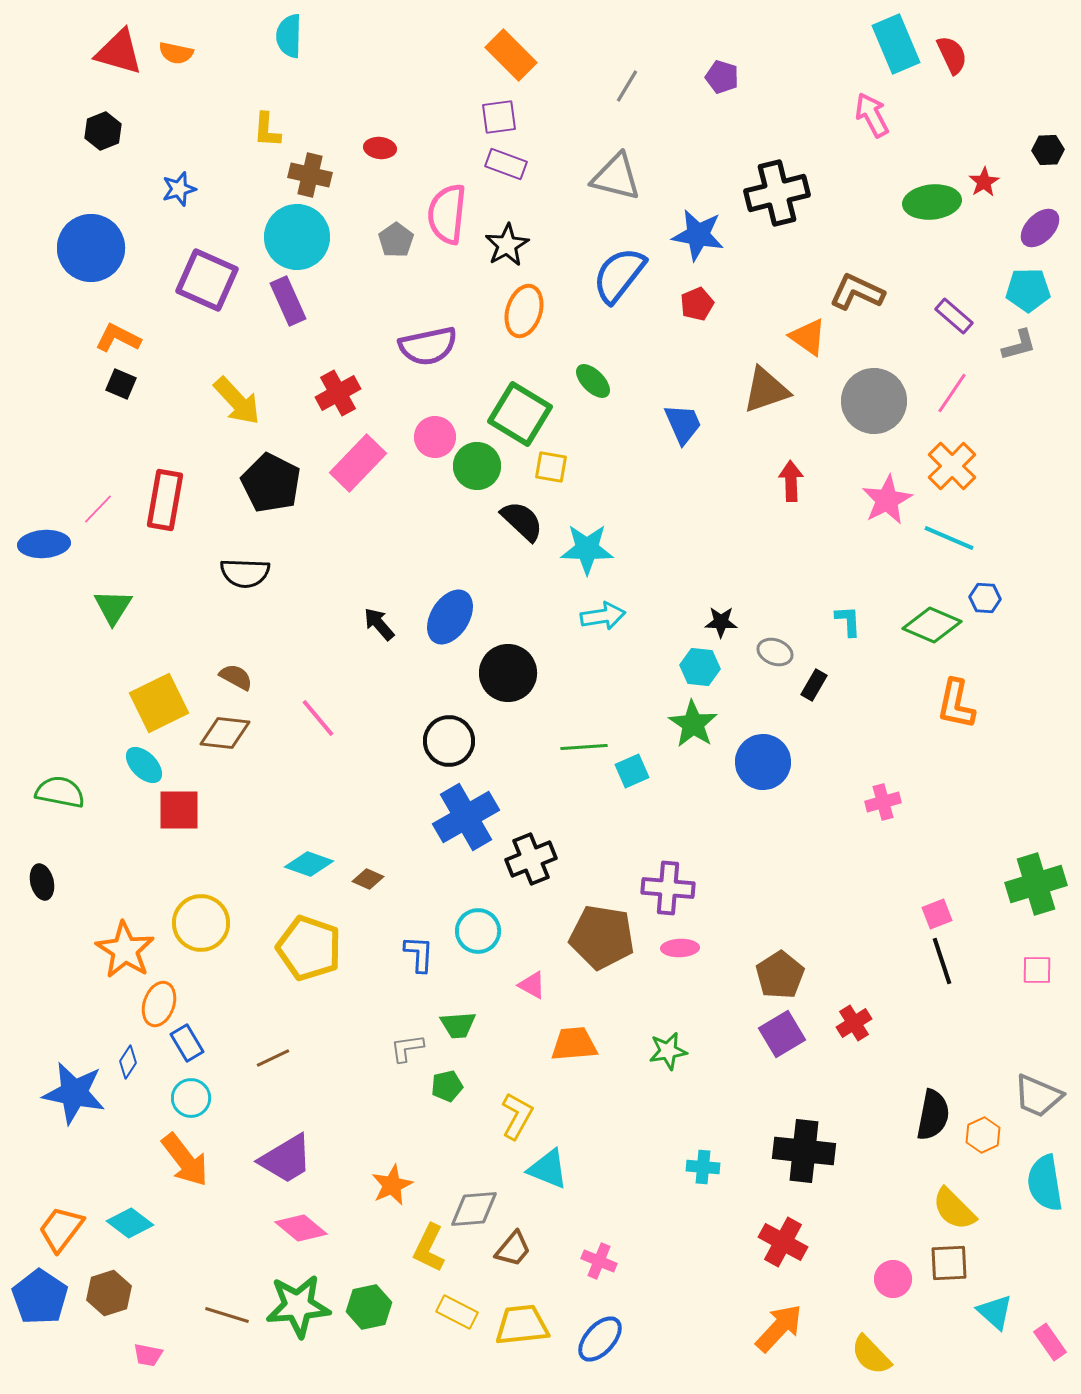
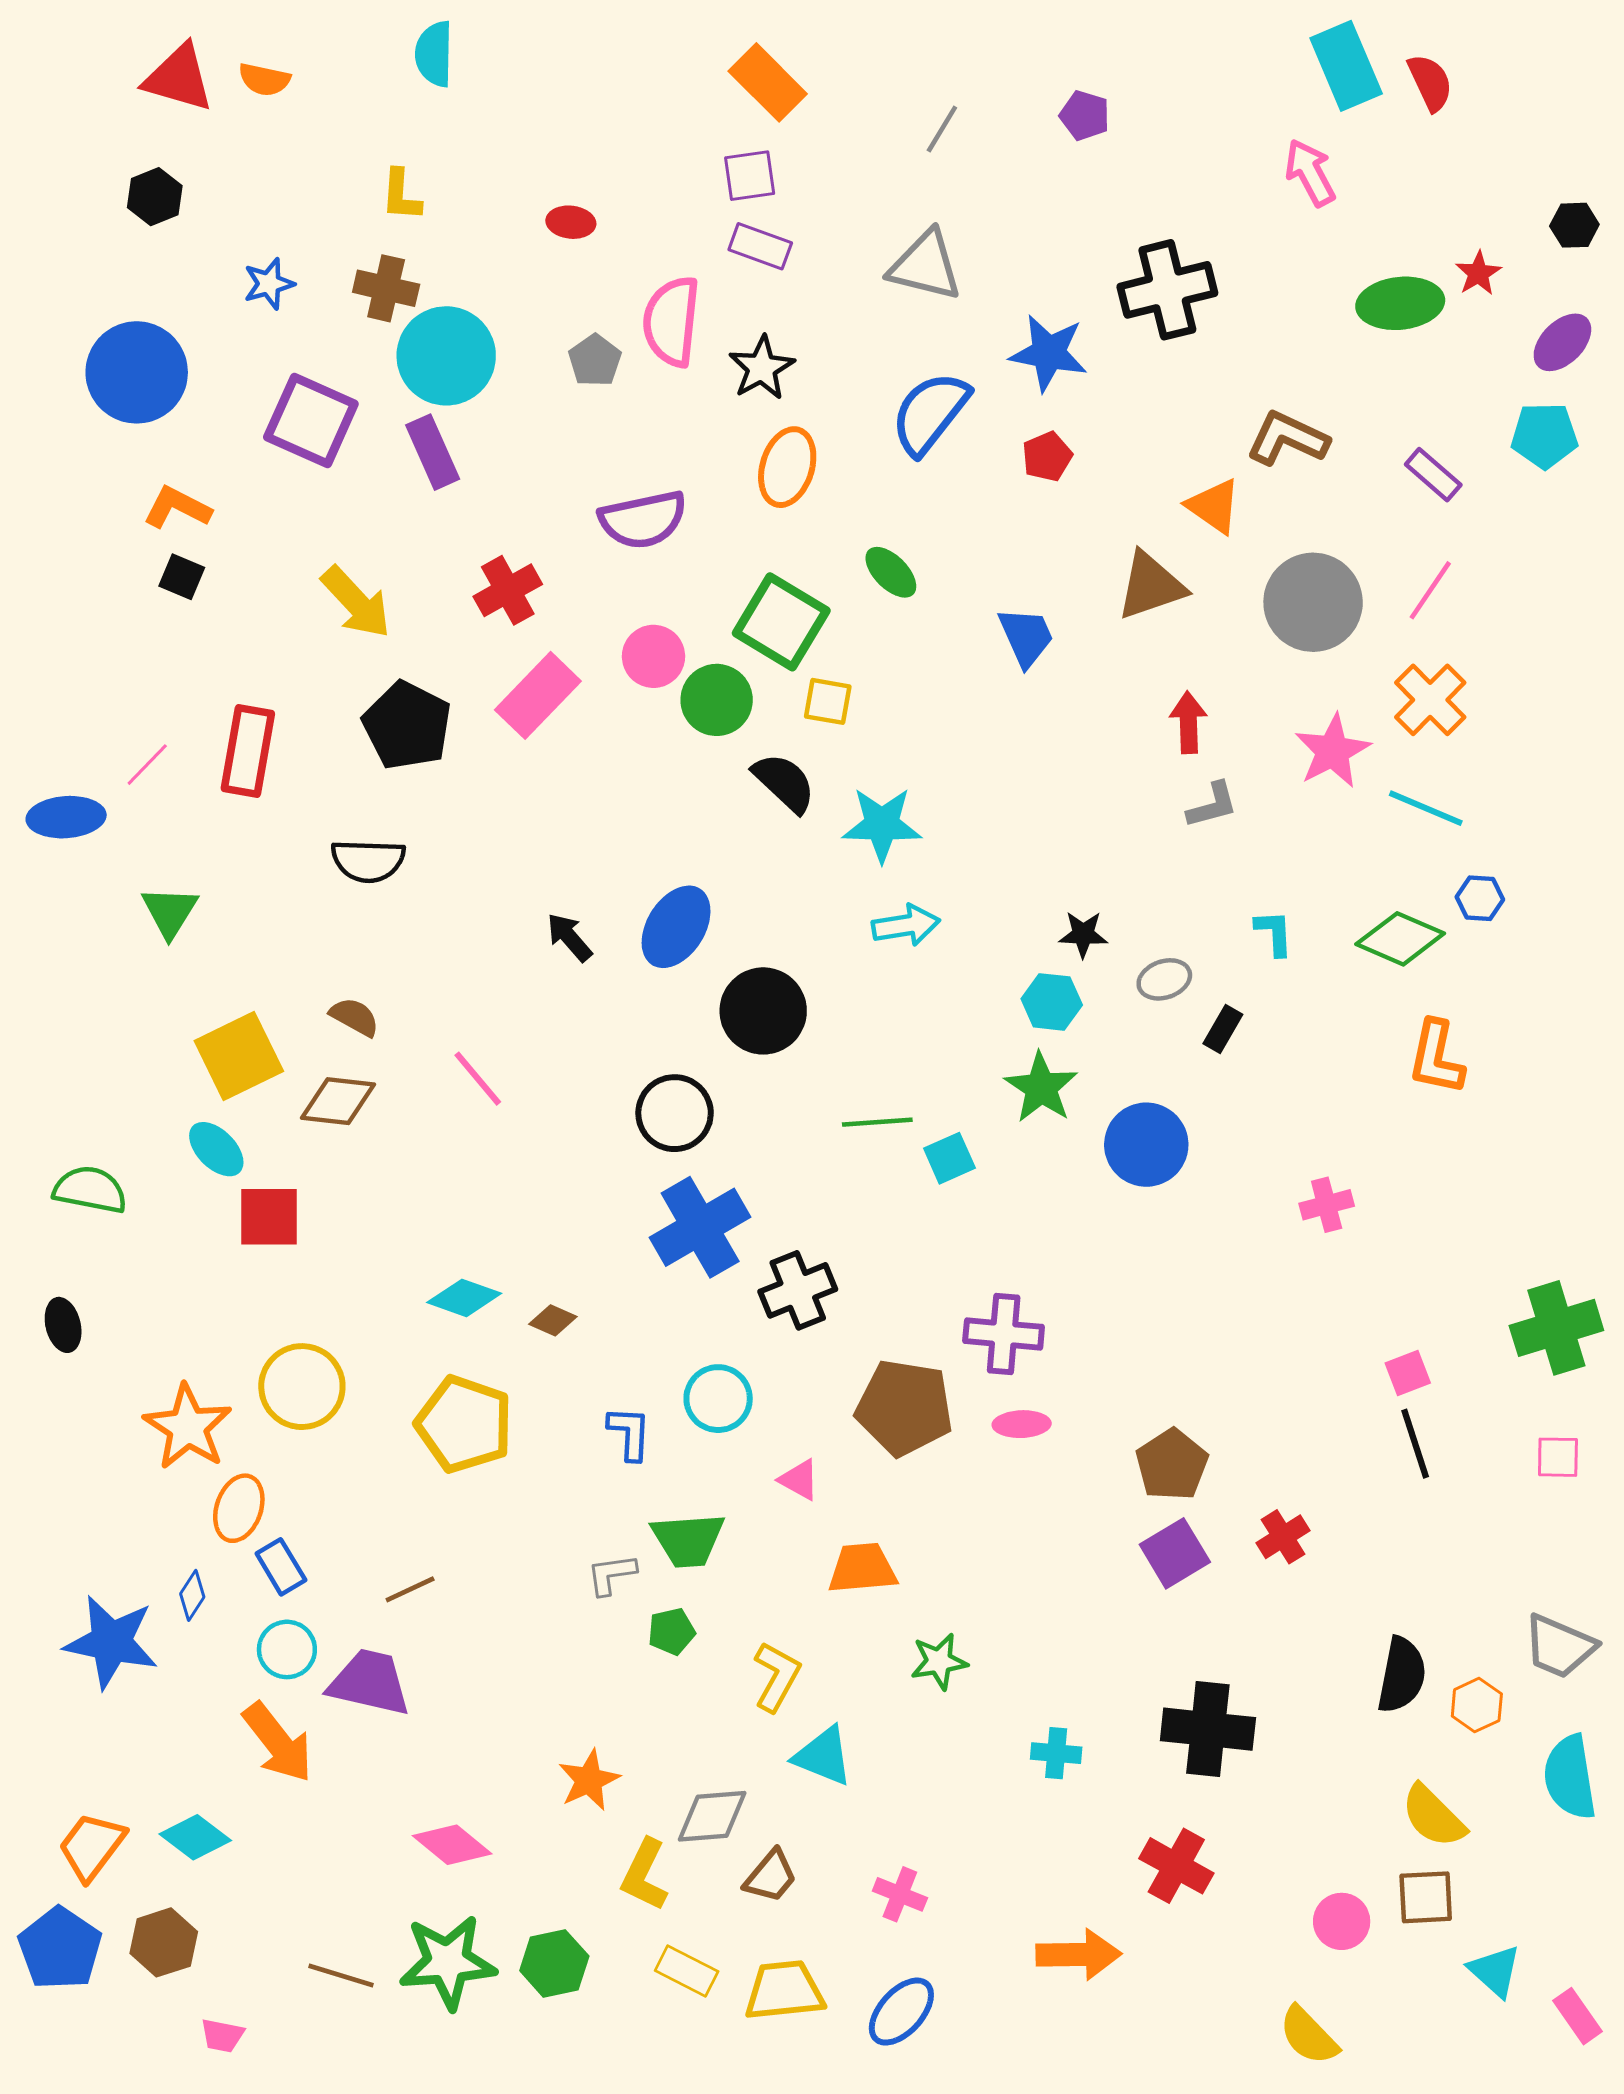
brown cross: (310, 175) -> (386, 288), moved
gray L-shape: (1019, 345) -> (1212, 805), moved
gray ellipse: (775, 652) -> (1164, 979), turned -40
green trapezoid: (458, 1025) -> (688, 1540), size x1.4
green star: (668, 1051) -> (939, 1661), moved
purple trapezoid: (286, 1159) -> (370, 1683), moved, turned -136
orange arrow: (779, 1328) -> (1079, 1954), moved, turned 46

